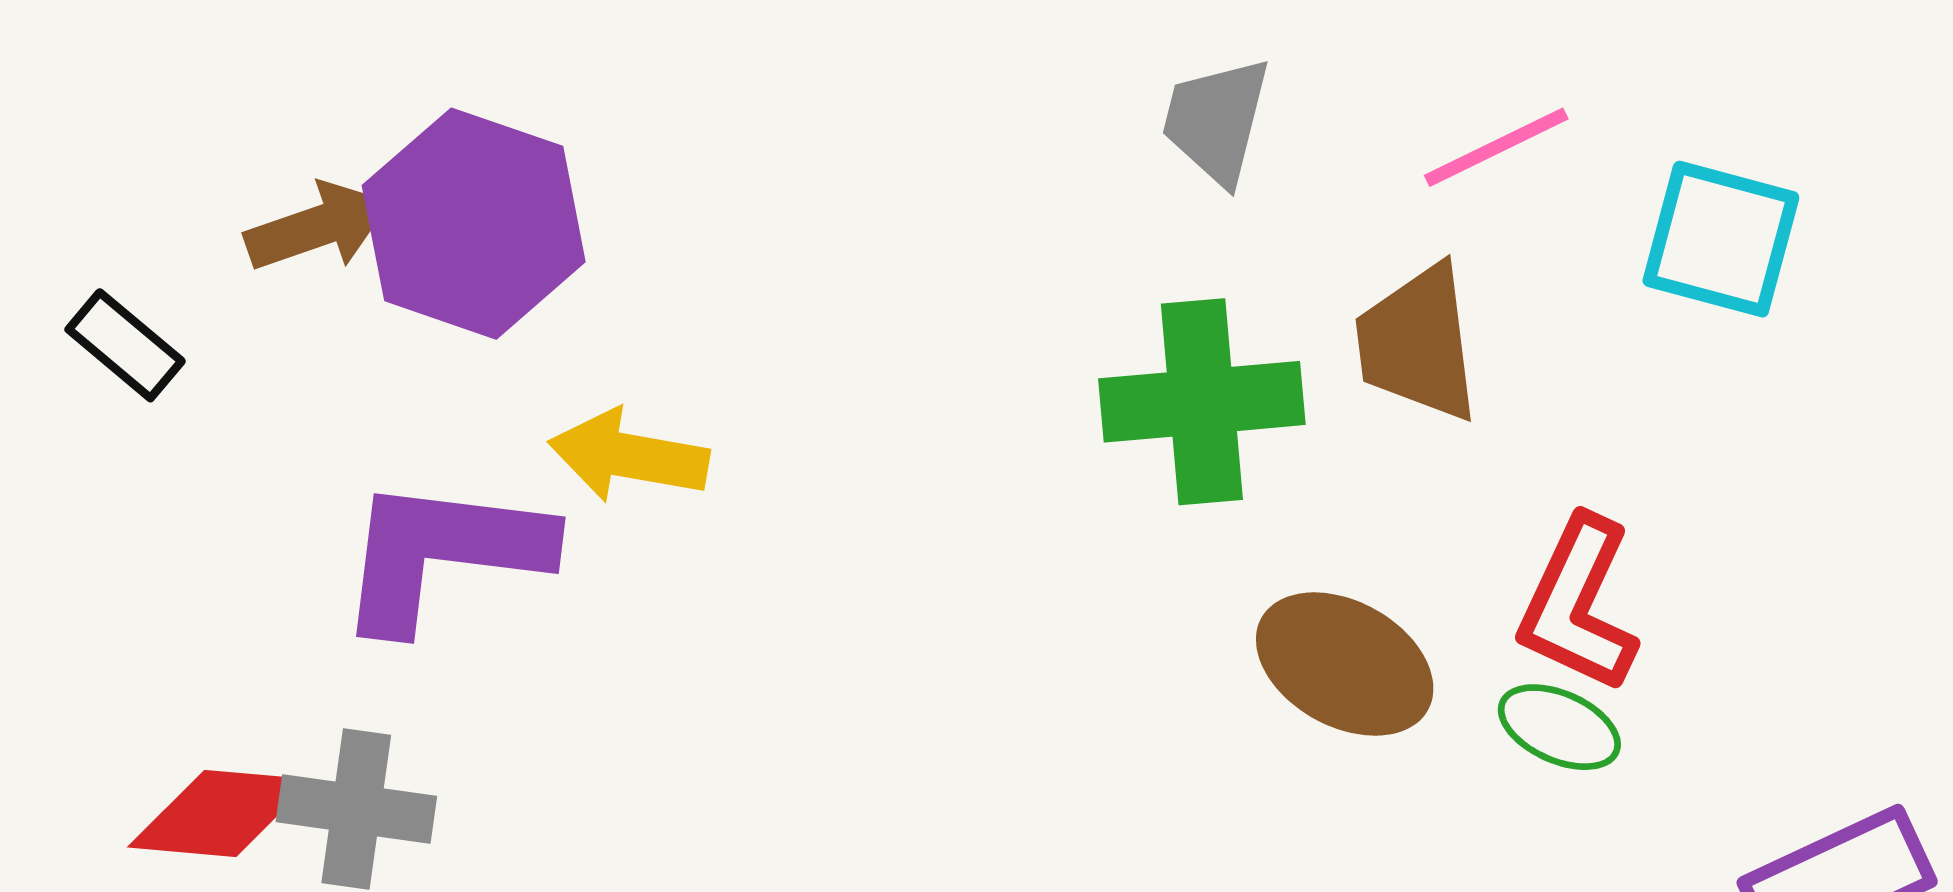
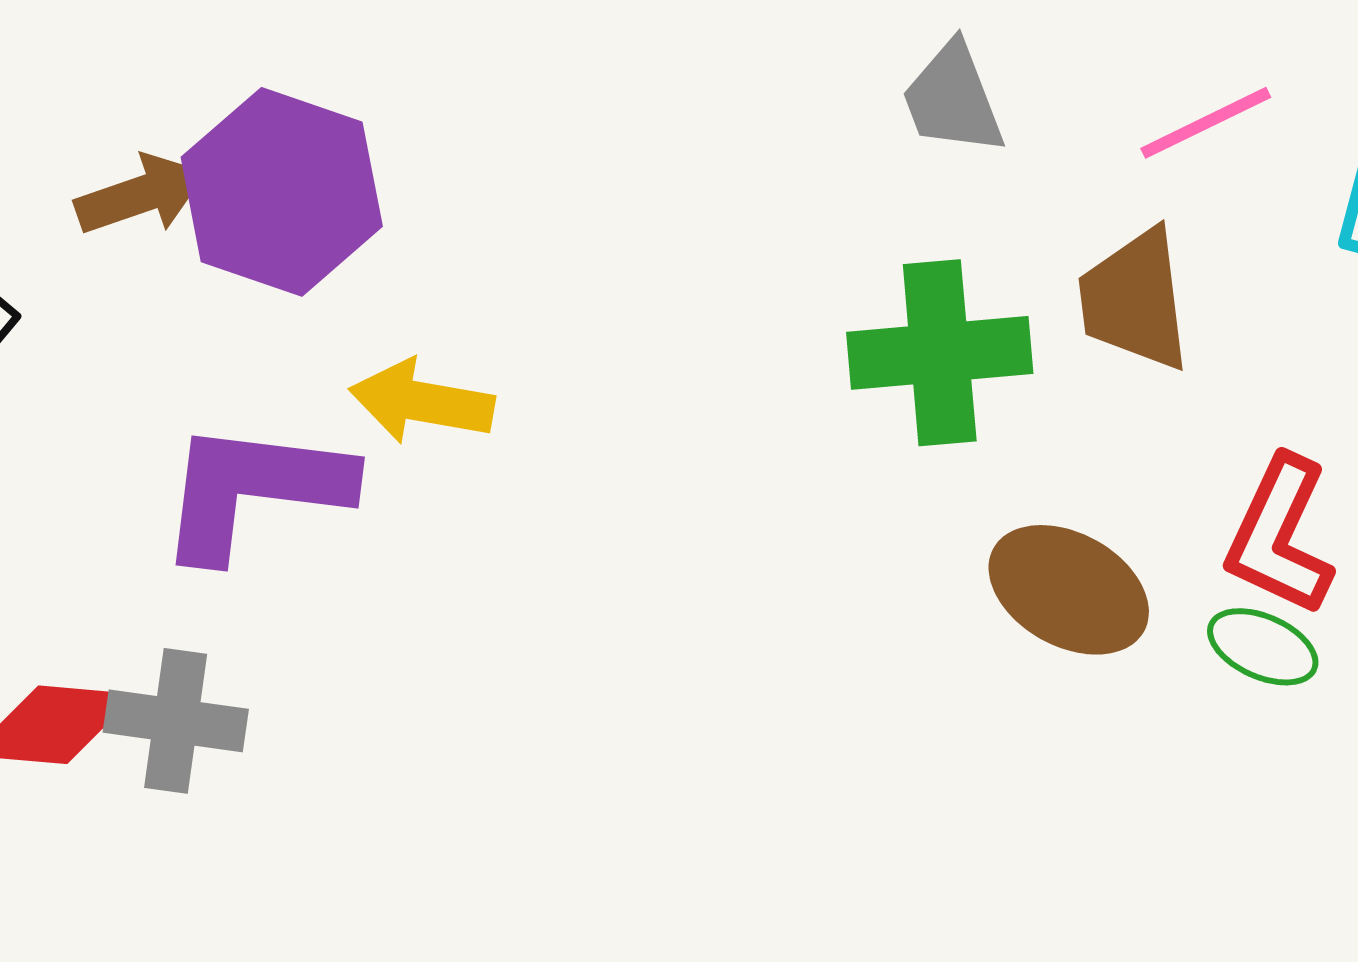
gray trapezoid: (1216, 121) -> (953, 99), turned -35

